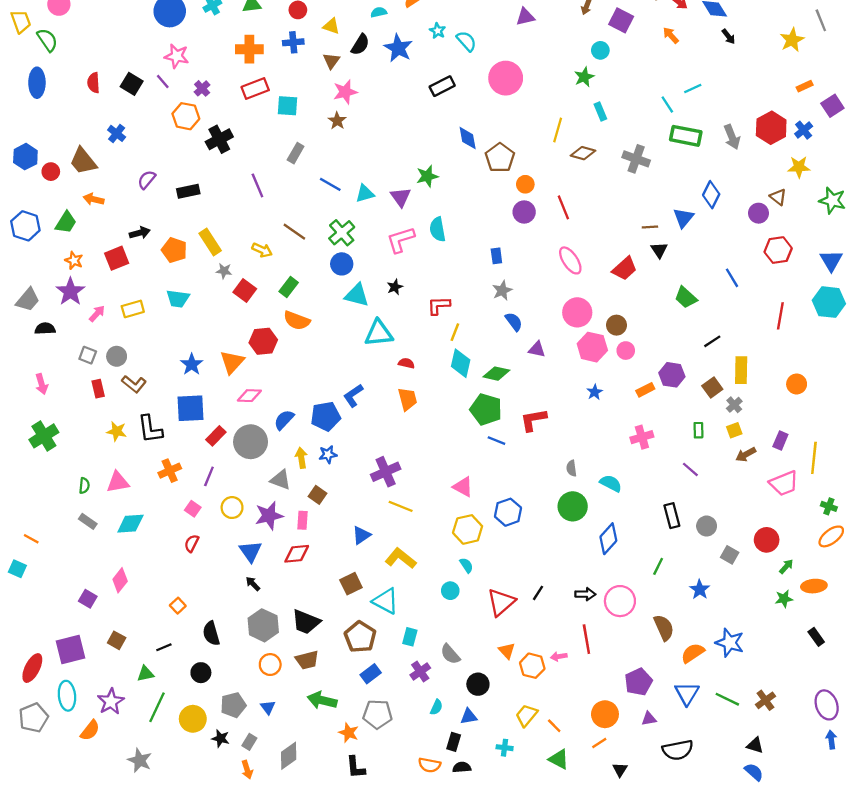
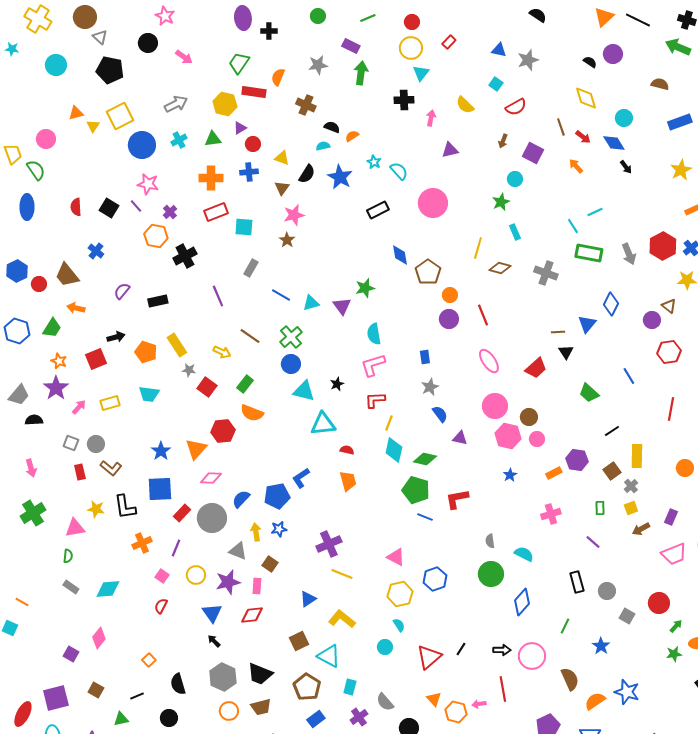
pink L-shape: (401, 240) -> (373, 365), moved
pink triangle: (118, 482) -> (75, 528), moved

